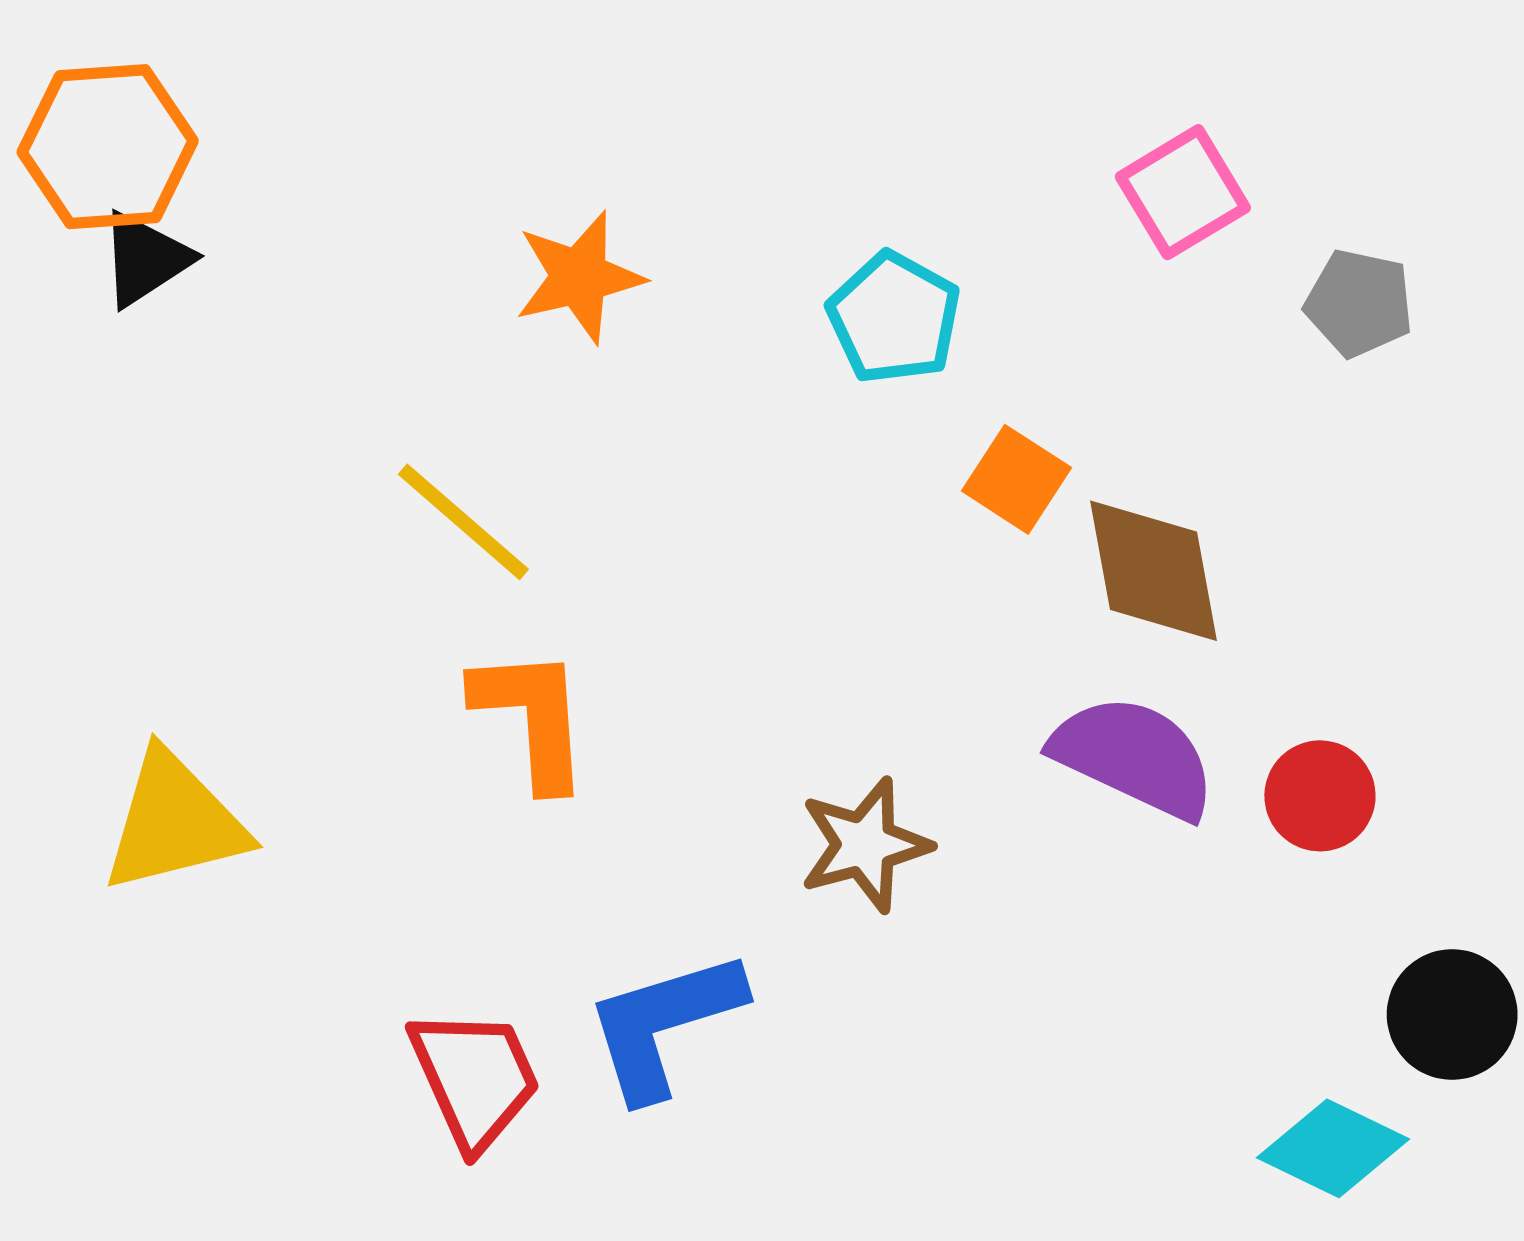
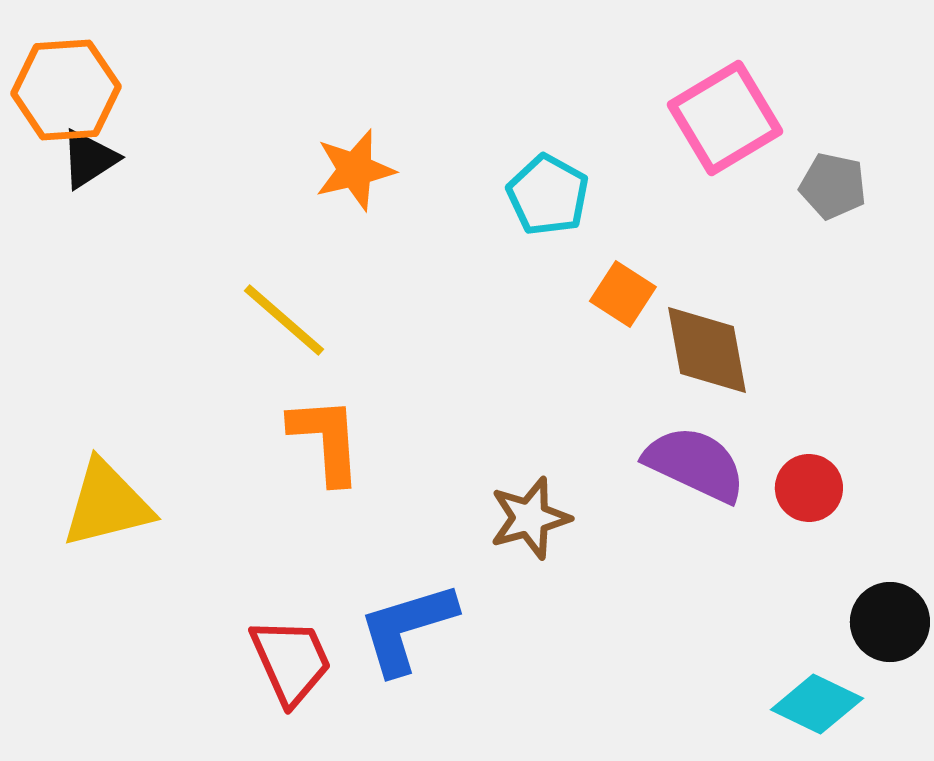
pink square: (1183, 192) -> (725, 118), size x1.4

